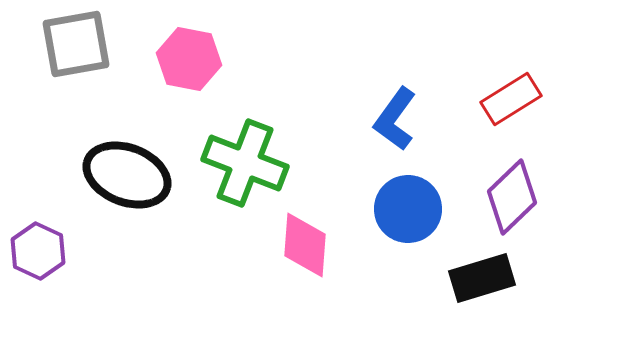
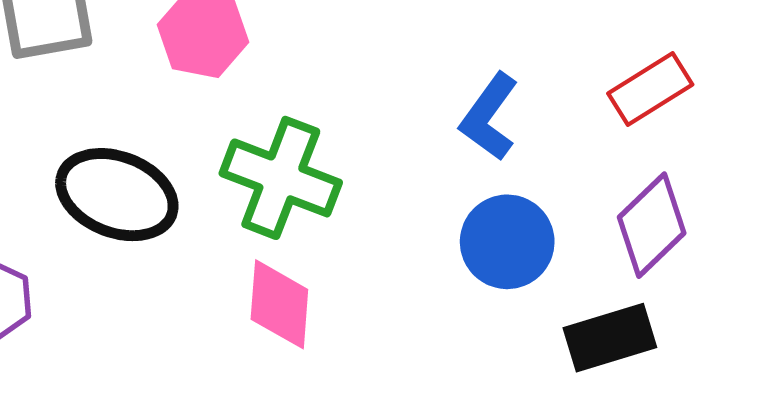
pink diamond: (305, 245) -> (279, 304), moved

